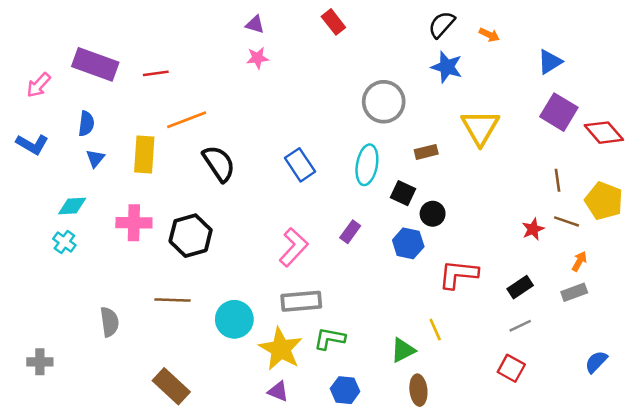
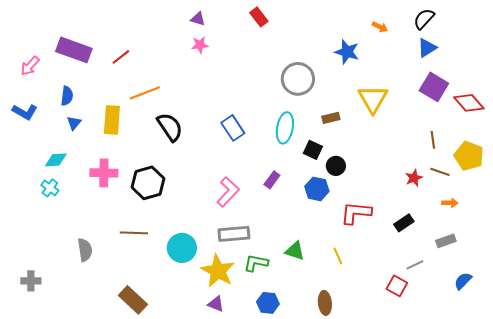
black semicircle: (442, 24) -> (424, 19), moved
red line: (156, 73) -> (121, 57), turned -30
orange arrow: (579, 261) -> (450, 203), turned 63
gray rectangle: (574, 292) -> (446, 241), moved
gray line: (520, 326) -> (415, 265), moved
green triangle: (403, 350) -> (295, 251), moved, turned 45

